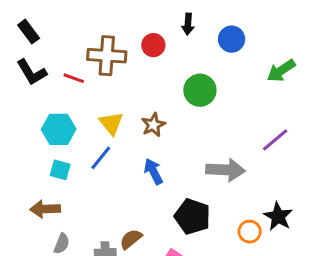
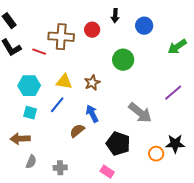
yellow triangle: (111, 123) -> (64, 82), turned -42
gray arrow: (226, 170) -> (140, 113), turned 35
black star: (278, 217) -> (175, 144), turned -30
brown semicircle: (131, 239) -> (77, 131), moved

